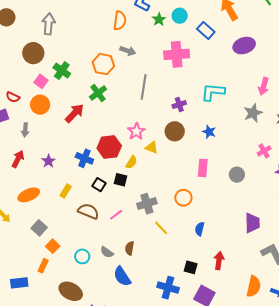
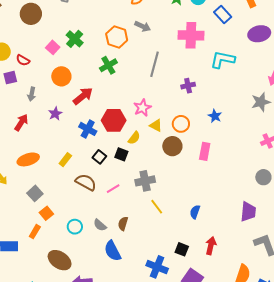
brown circle: (33, 53) -> (31, 14), moved
cyan L-shape: (213, 92) -> (223, 60), moved
orange circle: (40, 105) -> (61, 76), moved
red arrow: (74, 113) -> (83, 96), moved
brown circle: (175, 131) -> (172, 146), moved
purple star: (48, 161) -> (55, 114), moved
gray circle: (237, 175) -> (263, 177), moved
orange circle: (183, 198) -> (181, 124), moved

